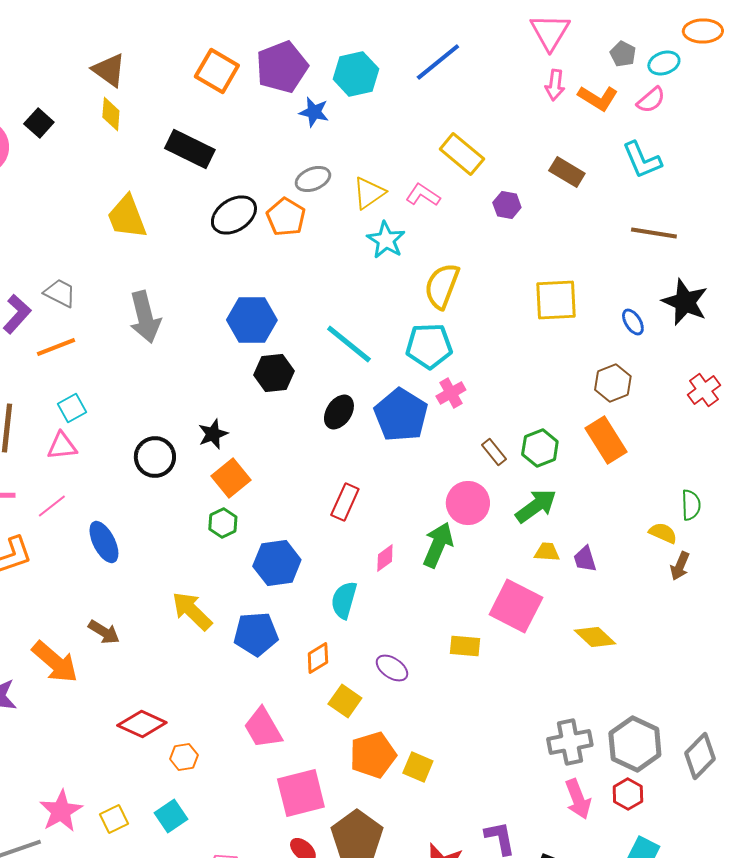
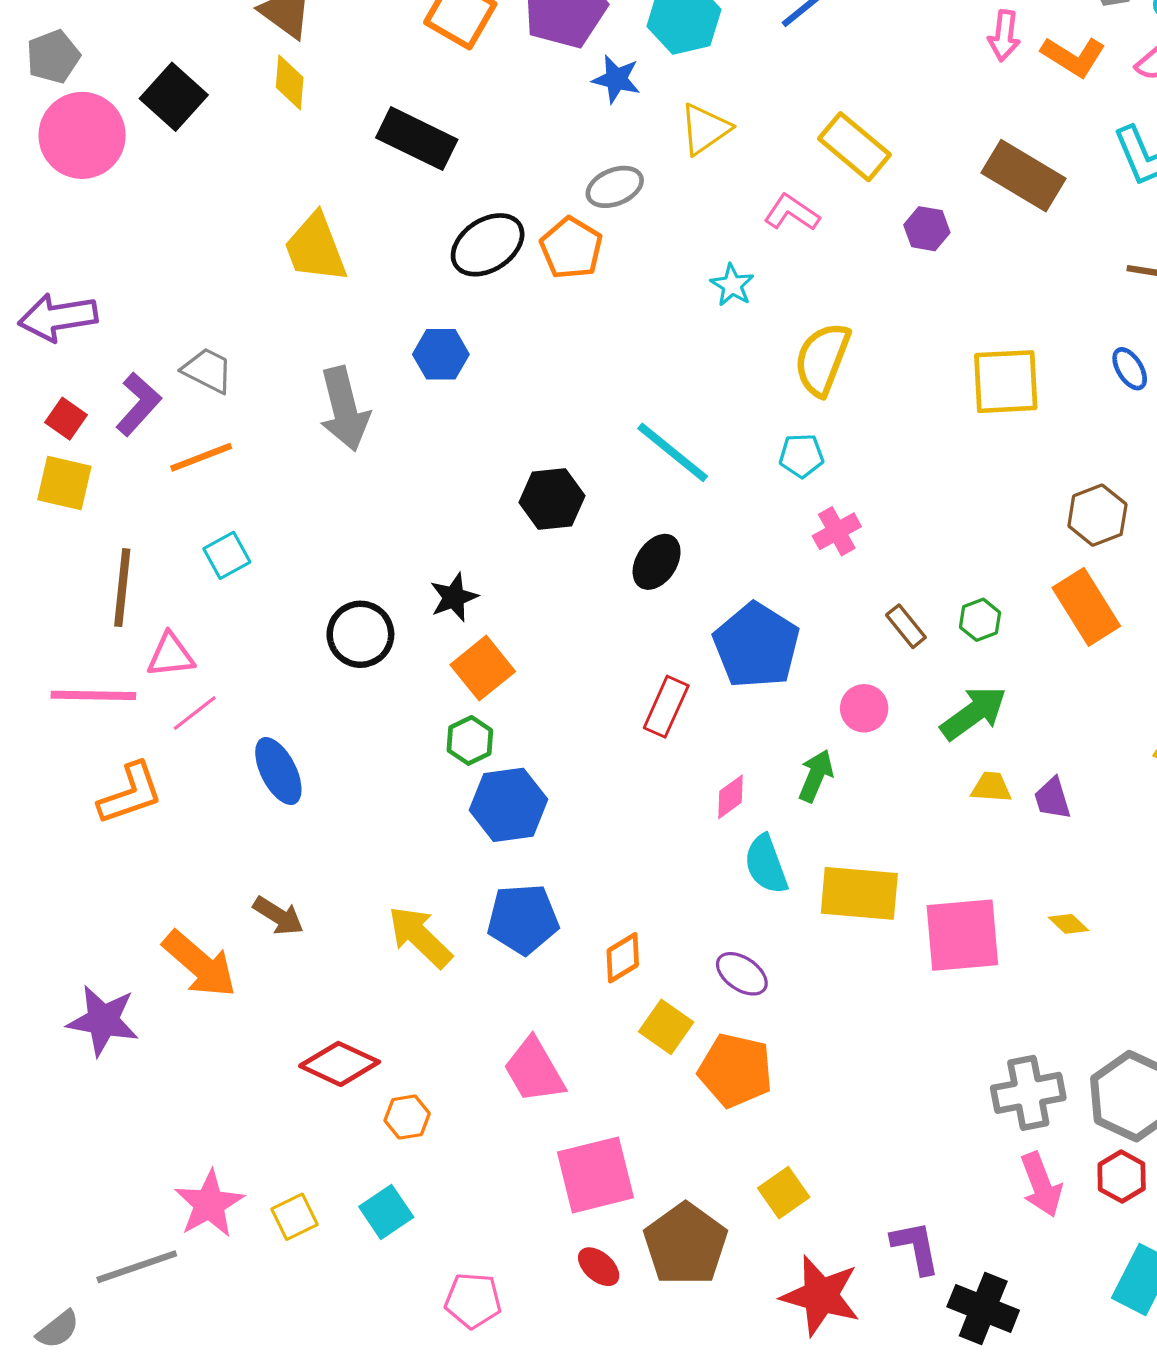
black square: (39, 123) -> (174, 97), size x1.4
brown rectangle: (567, 172) -> (1023, 176), size x1.4
yellow triangle: (369, 193) -> (705, 129), moved
cyan star: (386, 240) -> (732, 285), size x0.7
blue hexagon: (252, 320) -> (441, 354), moved, size x0.7
blue ellipse: (633, 322) -> (1130, 369), moved
cyan pentagon: (429, 346) -> (801, 456), size x0.6
blue pentagon: (401, 415) -> (756, 646), moved
pink triangle: (62, 446) -> (171, 655), moved
green hexagon: (540, 448) -> (980, 620), size x0.7
pink circle: (468, 503) -> (864, 708), size x0.7
green arrow: (438, 545) -> (816, 776), size x0.7
blue hexagon: (277, 563) -> (508, 805), moved
cyan semicircle: (344, 600) -> (766, 864), moved, turned -36
pink square: (516, 606) -> (962, 935), moved, turned -32
yellow arrow: (192, 611) -> (420, 937), moved
yellow diamond: (595, 637) -> (1069, 924), size x0.6
yellow rectangle: (465, 646) -> (859, 893), moved, size x1.6
orange pentagon: (373, 755) -> (735, 1070), moved, turned 30
yellow square: (418, 767) -> (784, 1193), moved, turned 32

